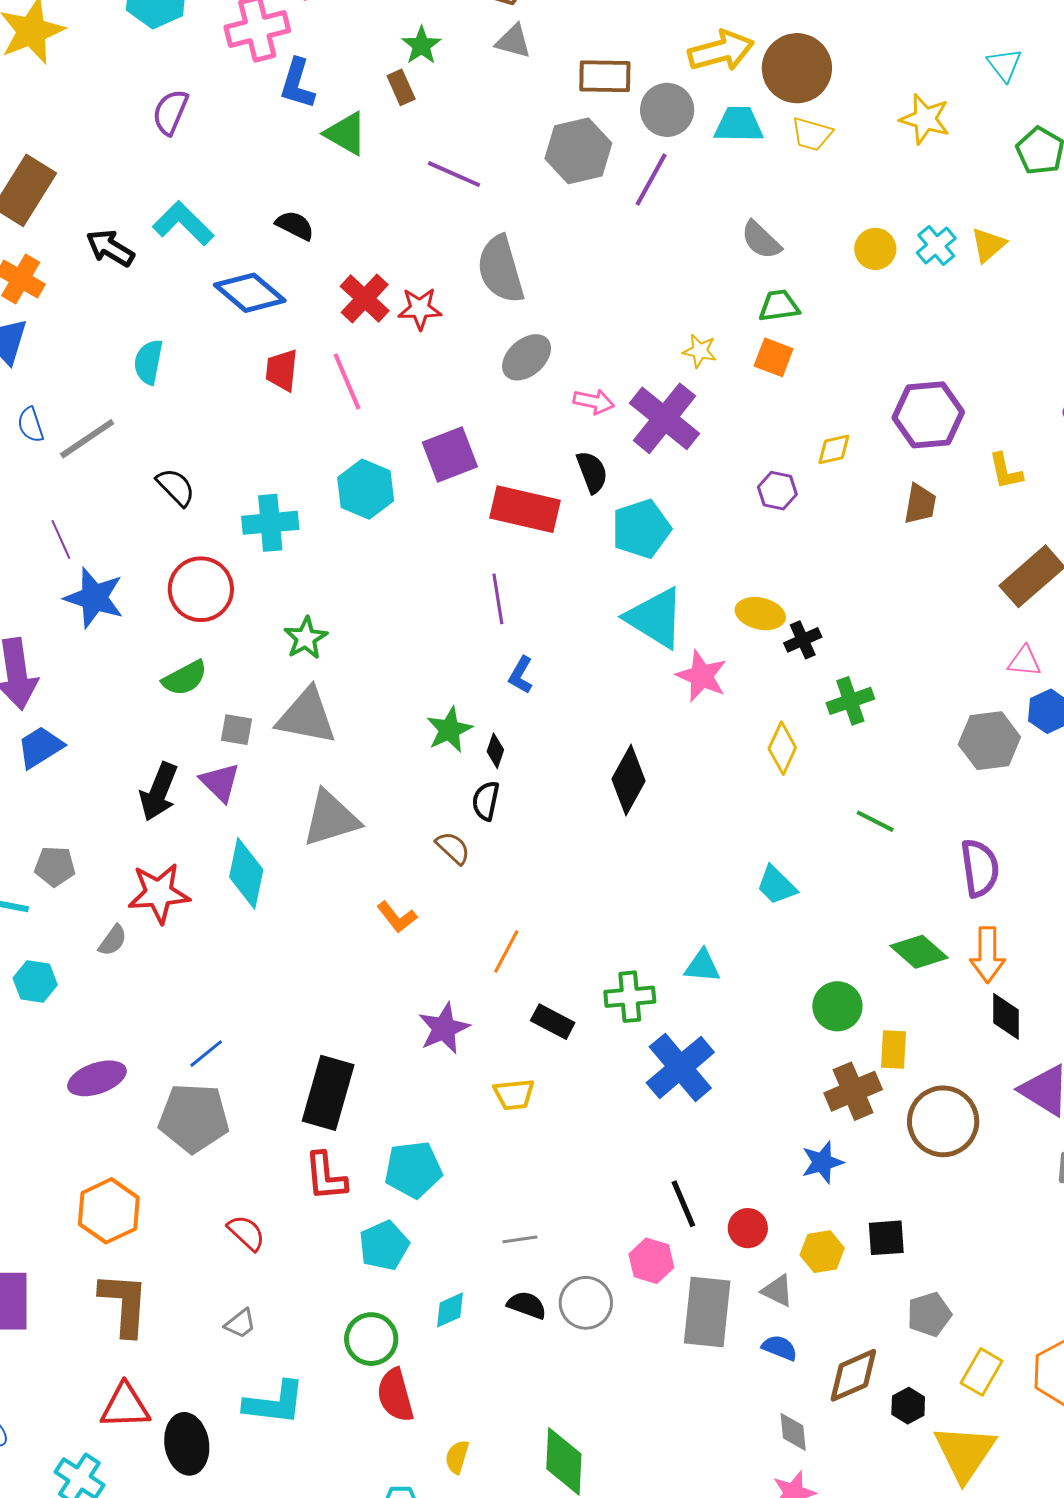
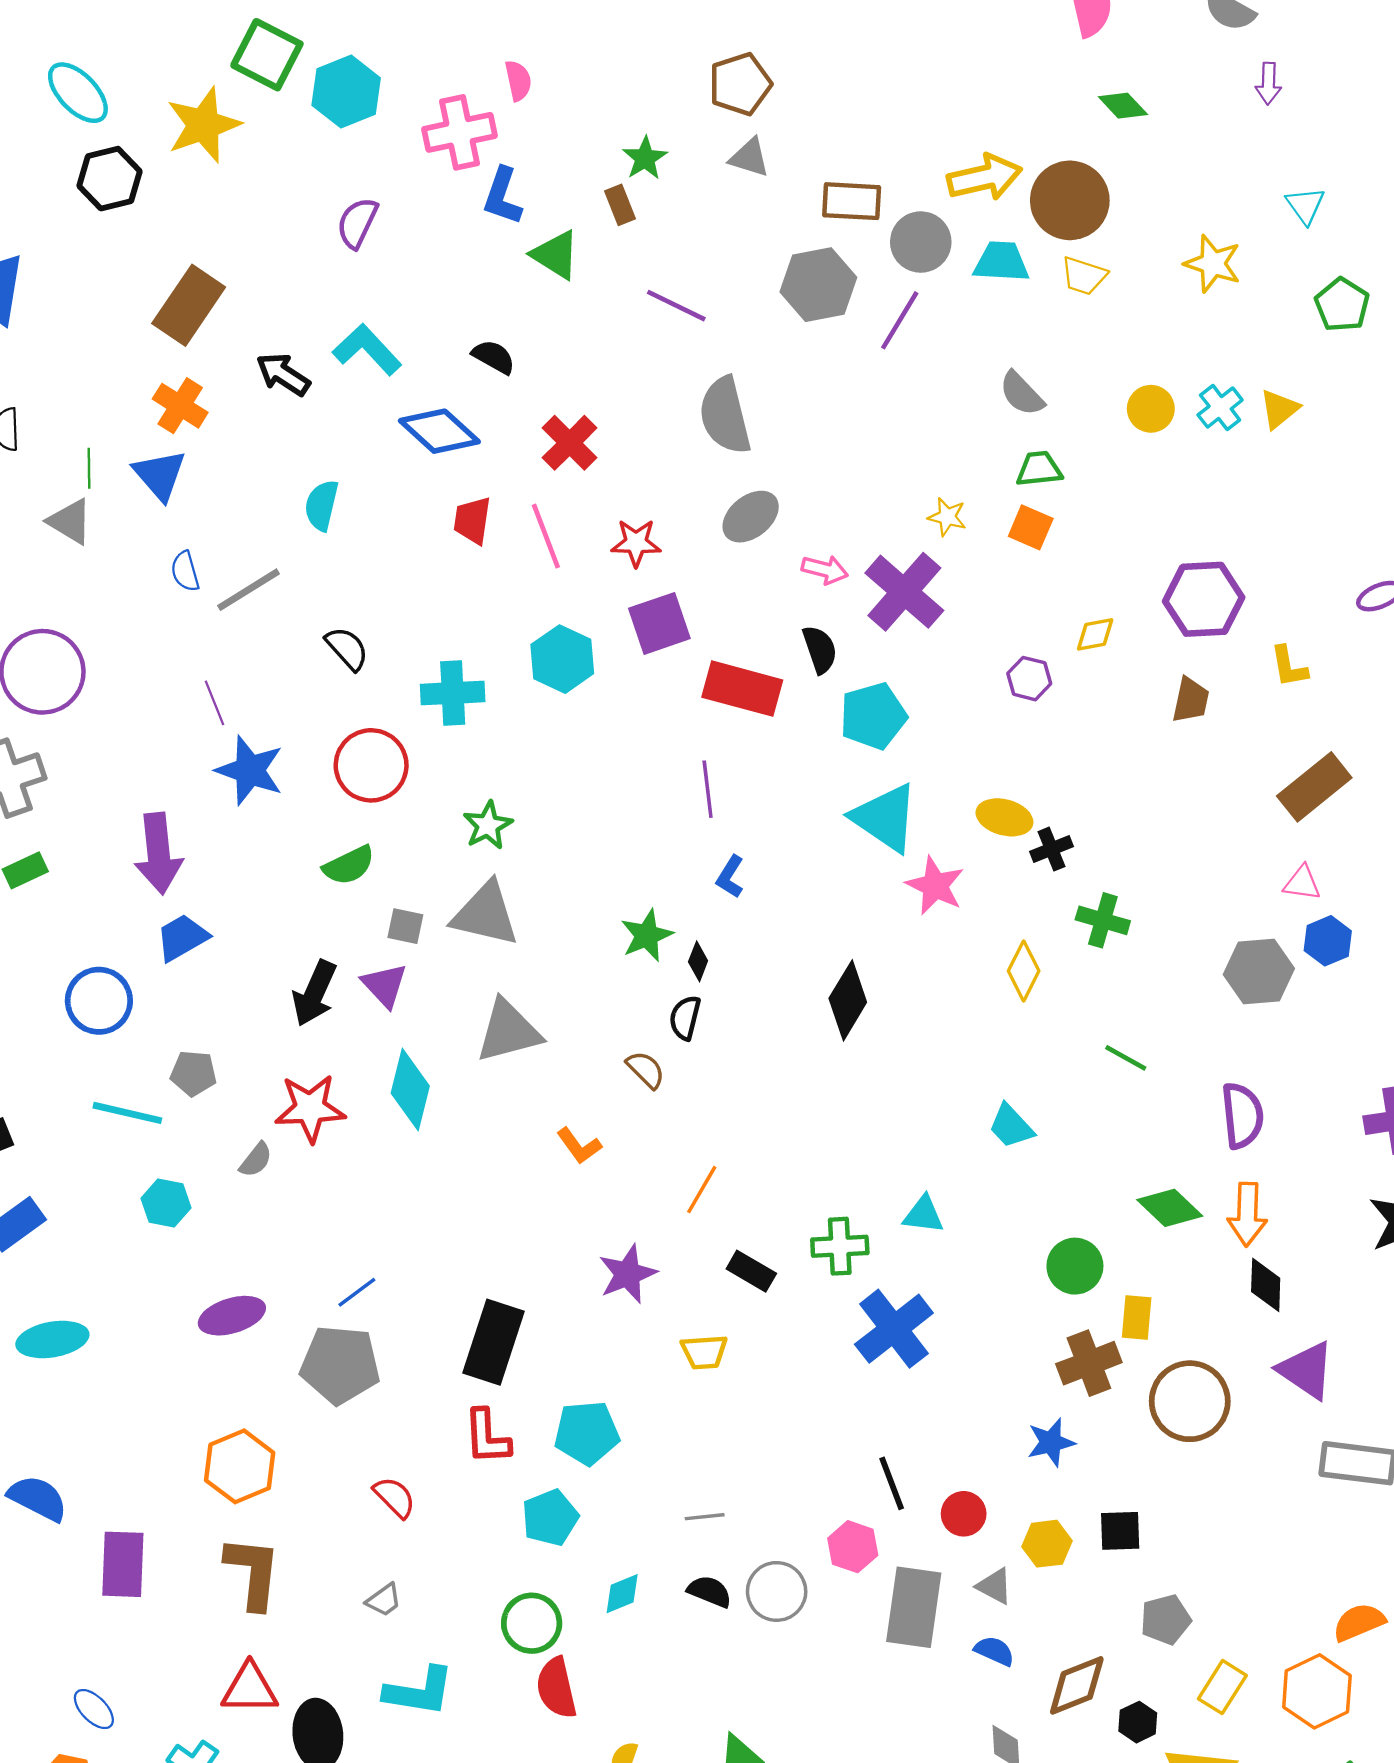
red star: (420, 309) -> (636, 543), moved
green cross: (850, 701) -> (1103, 920), turned 33

